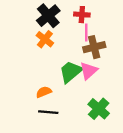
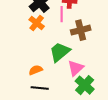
pink line: (86, 33) -> (62, 14), moved
pink triangle: (89, 71) -> (76, 68), moved

